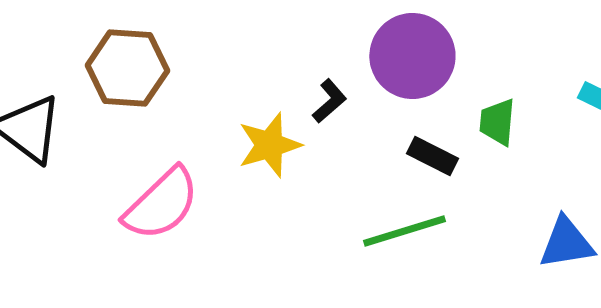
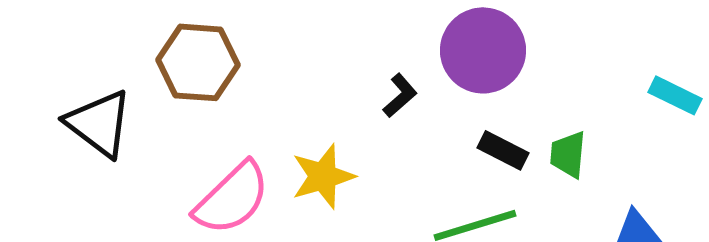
green trapezoid: (497, 122) -> (568, 154), moved
yellow star: (269, 145) -> (323, 176), moved

